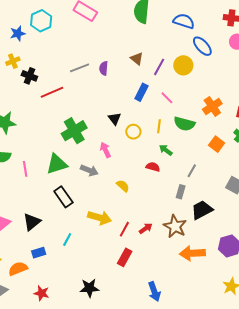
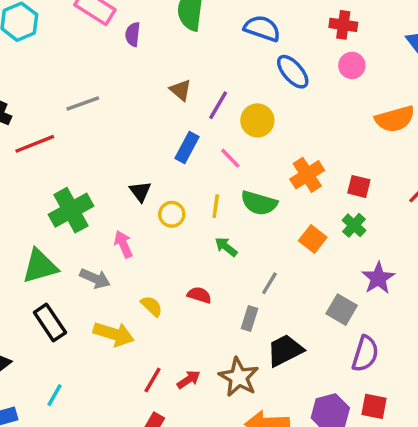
yellow circle: (183, 65) -> (257, 120), moved
purple semicircle: (104, 68) -> (133, 34), moved
red semicircle: (153, 167) -> (199, 295), moved
yellow arrow: (100, 218) -> (114, 334), moved

